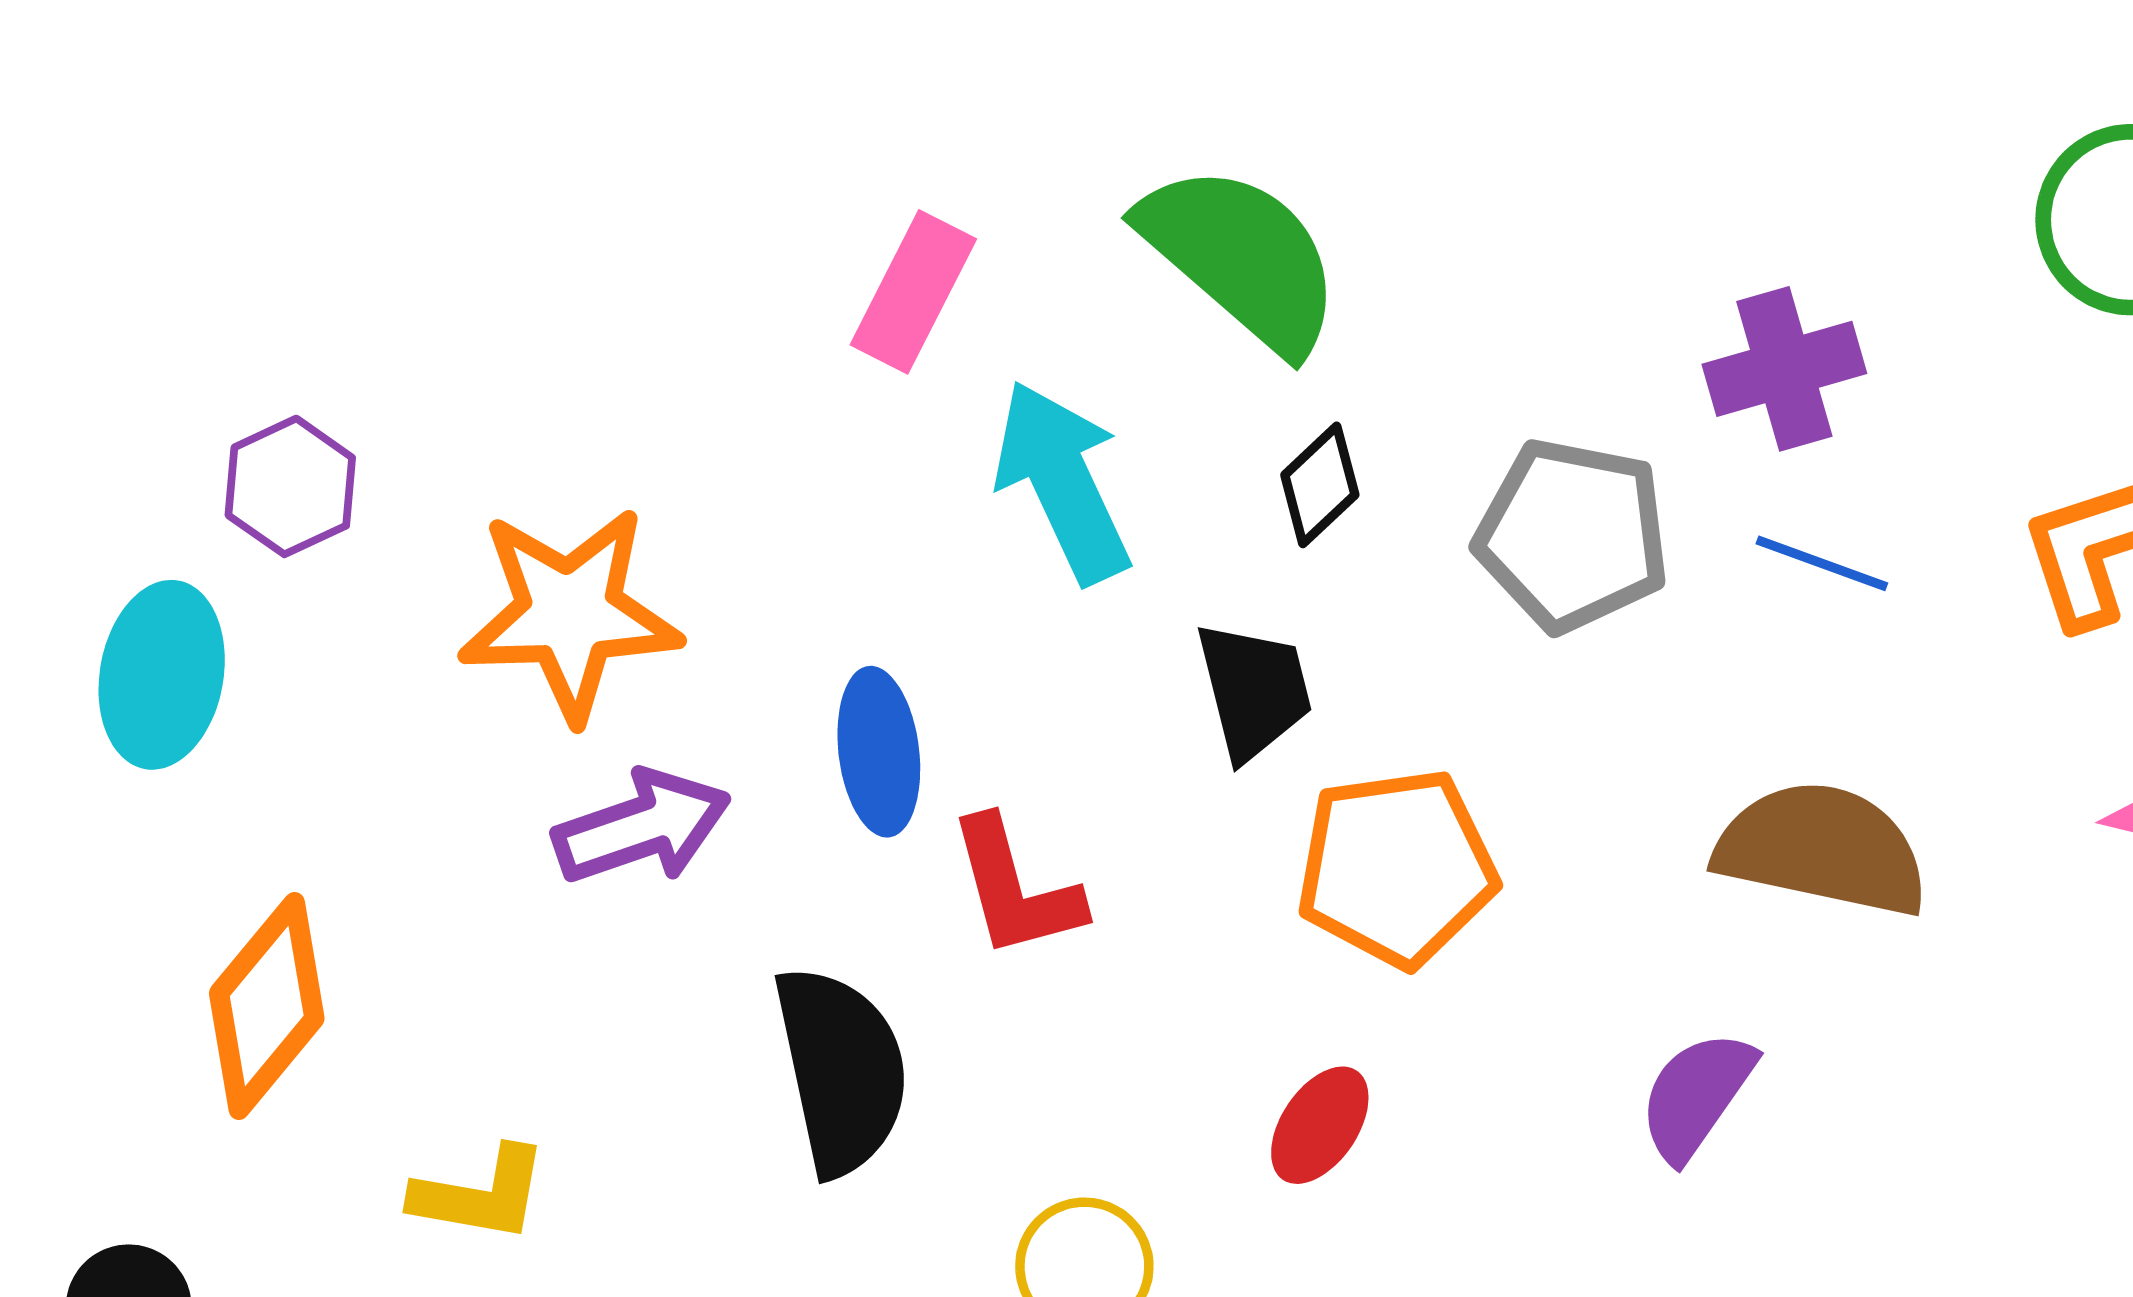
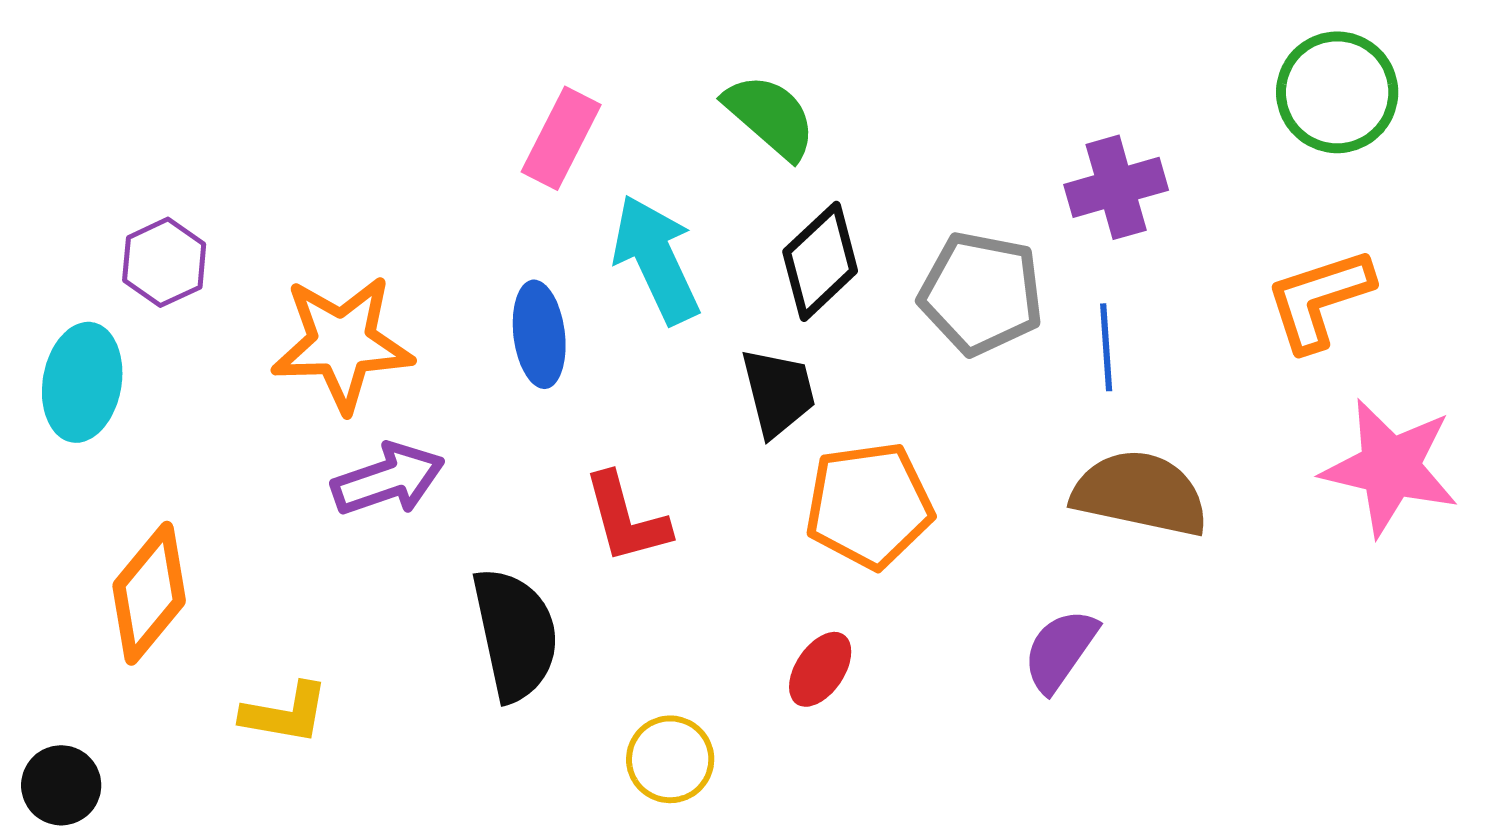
green semicircle: (1241, 257) -> (770, 116), size x0.7
black diamond: (1320, 485) -> (820, 261), size x1.5
blue line: (1822, 563) -> (1106, 347), moved, turned 66
blue ellipse: (879, 752) -> (539, 334), moved

